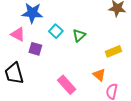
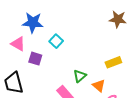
green triangle: (79, 35) -> (80, 76), moved

